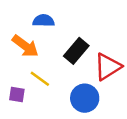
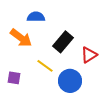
red triangle: (108, 67) -> (89, 55), size x0.7
yellow line: (40, 79) -> (45, 66), moved

